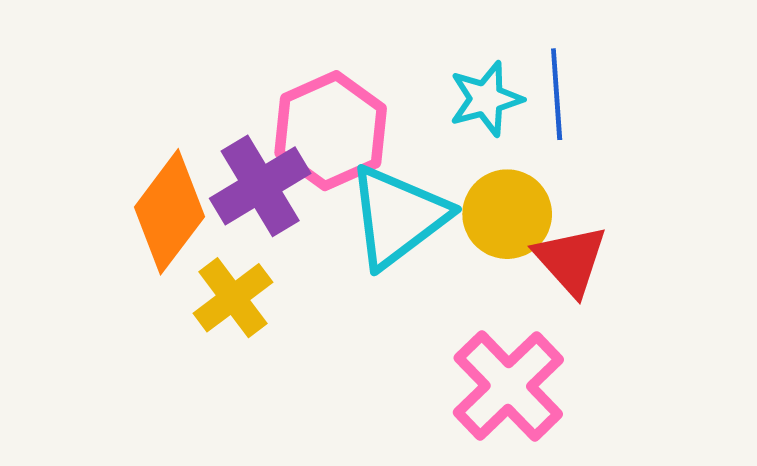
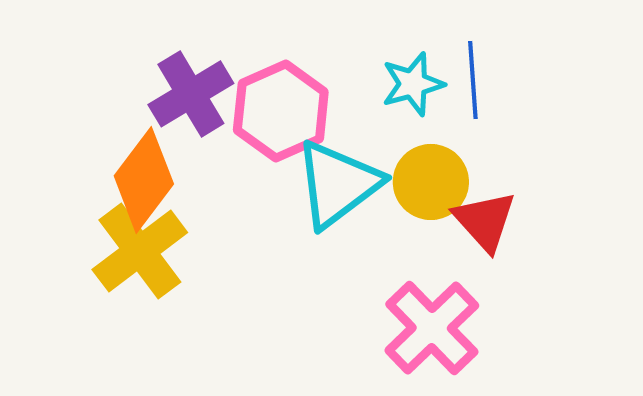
purple cross: (260, 186) -> (191, 94), moved
yellow cross: (233, 298) -> (140, 251), moved, size x1.4

